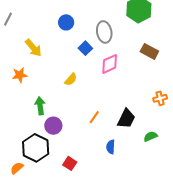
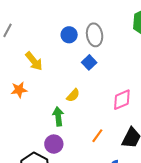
gray ellipse: (104, 32) -> (95, 35), moved
pink diamond: (110, 64) -> (122, 100), moved
green arrow: (40, 106) -> (58, 116), moved

